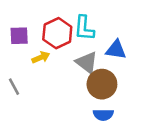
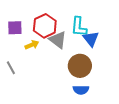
cyan L-shape: (84, 28) -> (79, 27), moved
blue triangle: (116, 50) -> (91, 39), turned 42
gray triangle: (87, 62) -> (58, 40), moved

